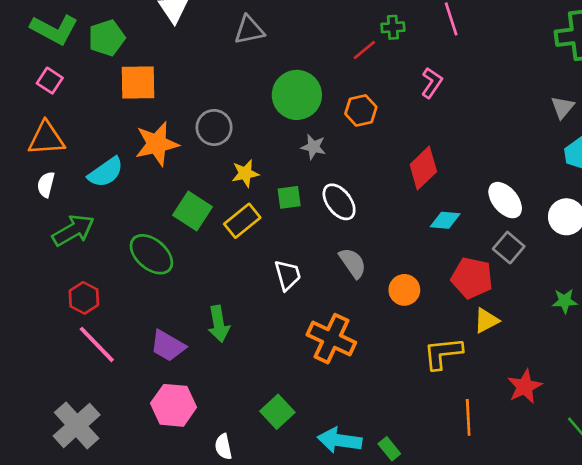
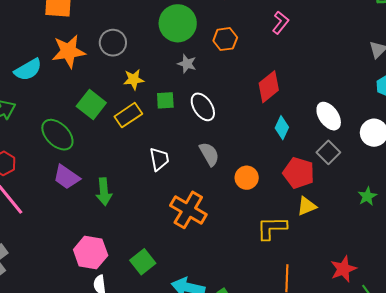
cyan diamond: (445, 220) -> (282, 128), turned -75
green star: (565, 301) -> (367, 196), turned -30
purple trapezoid: (168, 346) -> (66, 177), moved
red star: (525, 387) -> (343, 269), moved
pink hexagon: (174, 405) -> (91, 252), moved

